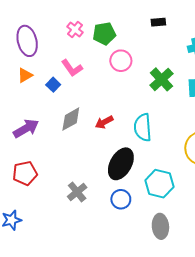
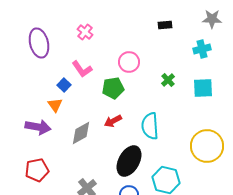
green pentagon: (104, 34) -> (113, 88), moved
orange triangle: (25, 75) -> (55, 105), moved, turned -35
green cross: (161, 79) -> (168, 80), size x0.6
gray diamond: (71, 119) -> (81, 133), moved
purple arrow: (26, 128) -> (38, 127), turned 40

